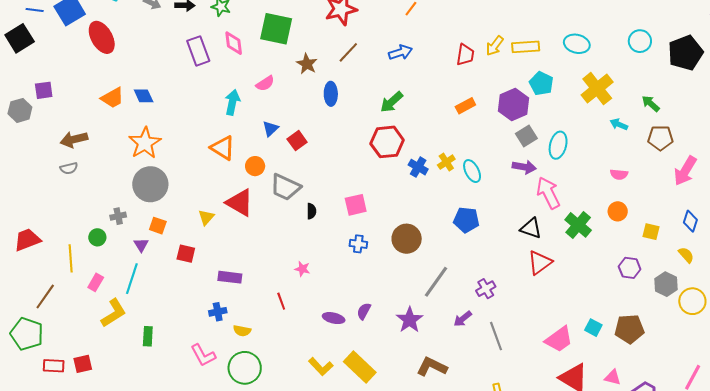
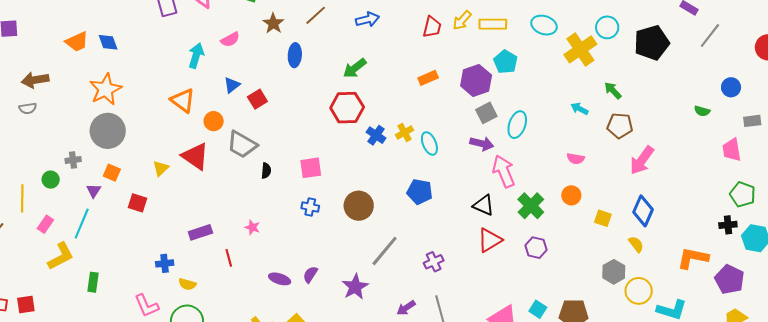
yellow cross: (597, 89) -> (580, 49), moved
blue diamond: (690, 221) -> (643, 211), size x1.4
purple hexagon: (630, 268) -> (536, 248), moved
purple rectangle: (230, 277) -> (200, 232), moved, turned -30
purple arrow: (463, 319) -> (406, 308), moved

